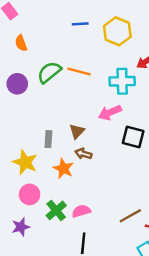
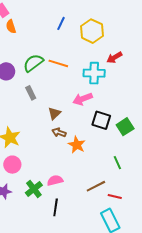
blue line: (80, 24) -> (61, 23), turned -64
orange semicircle: (21, 43) -> (11, 26), moved
gray rectangle: (48, 139) -> (31, 93), moved, turned -32
orange star: (63, 169) -> (77, 145), moved
green cross: (56, 210) -> (34, 189), moved

